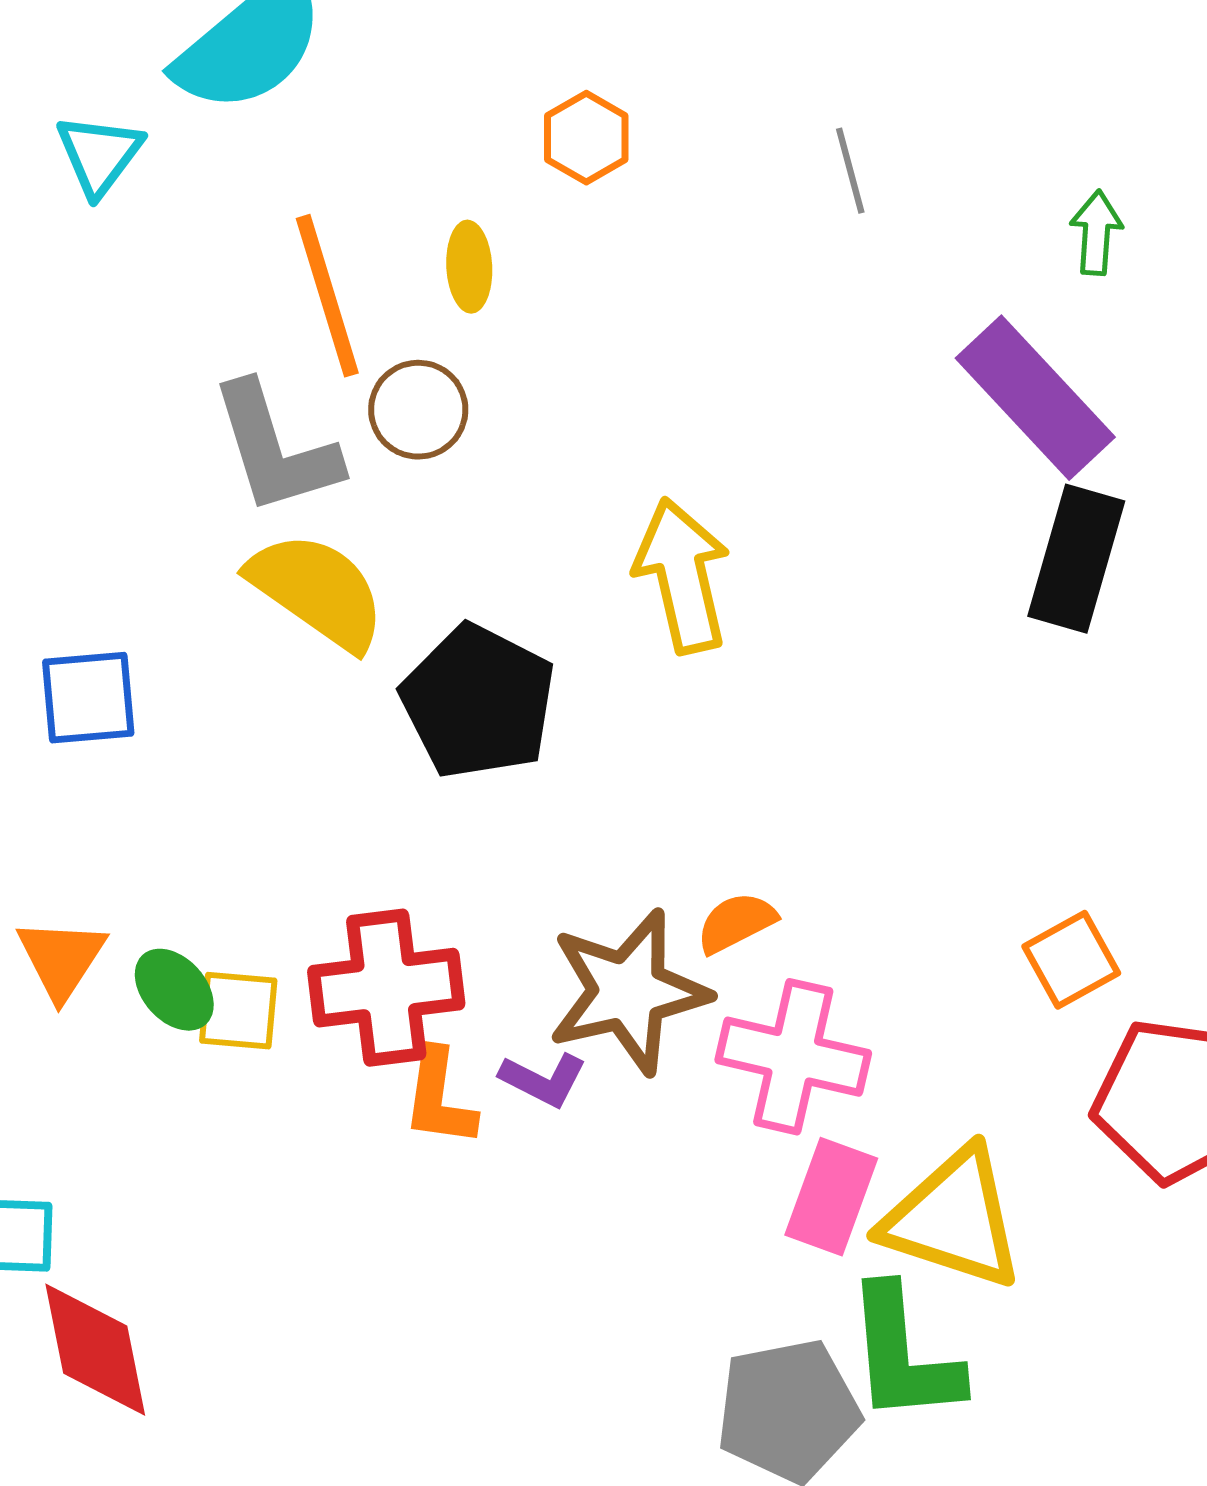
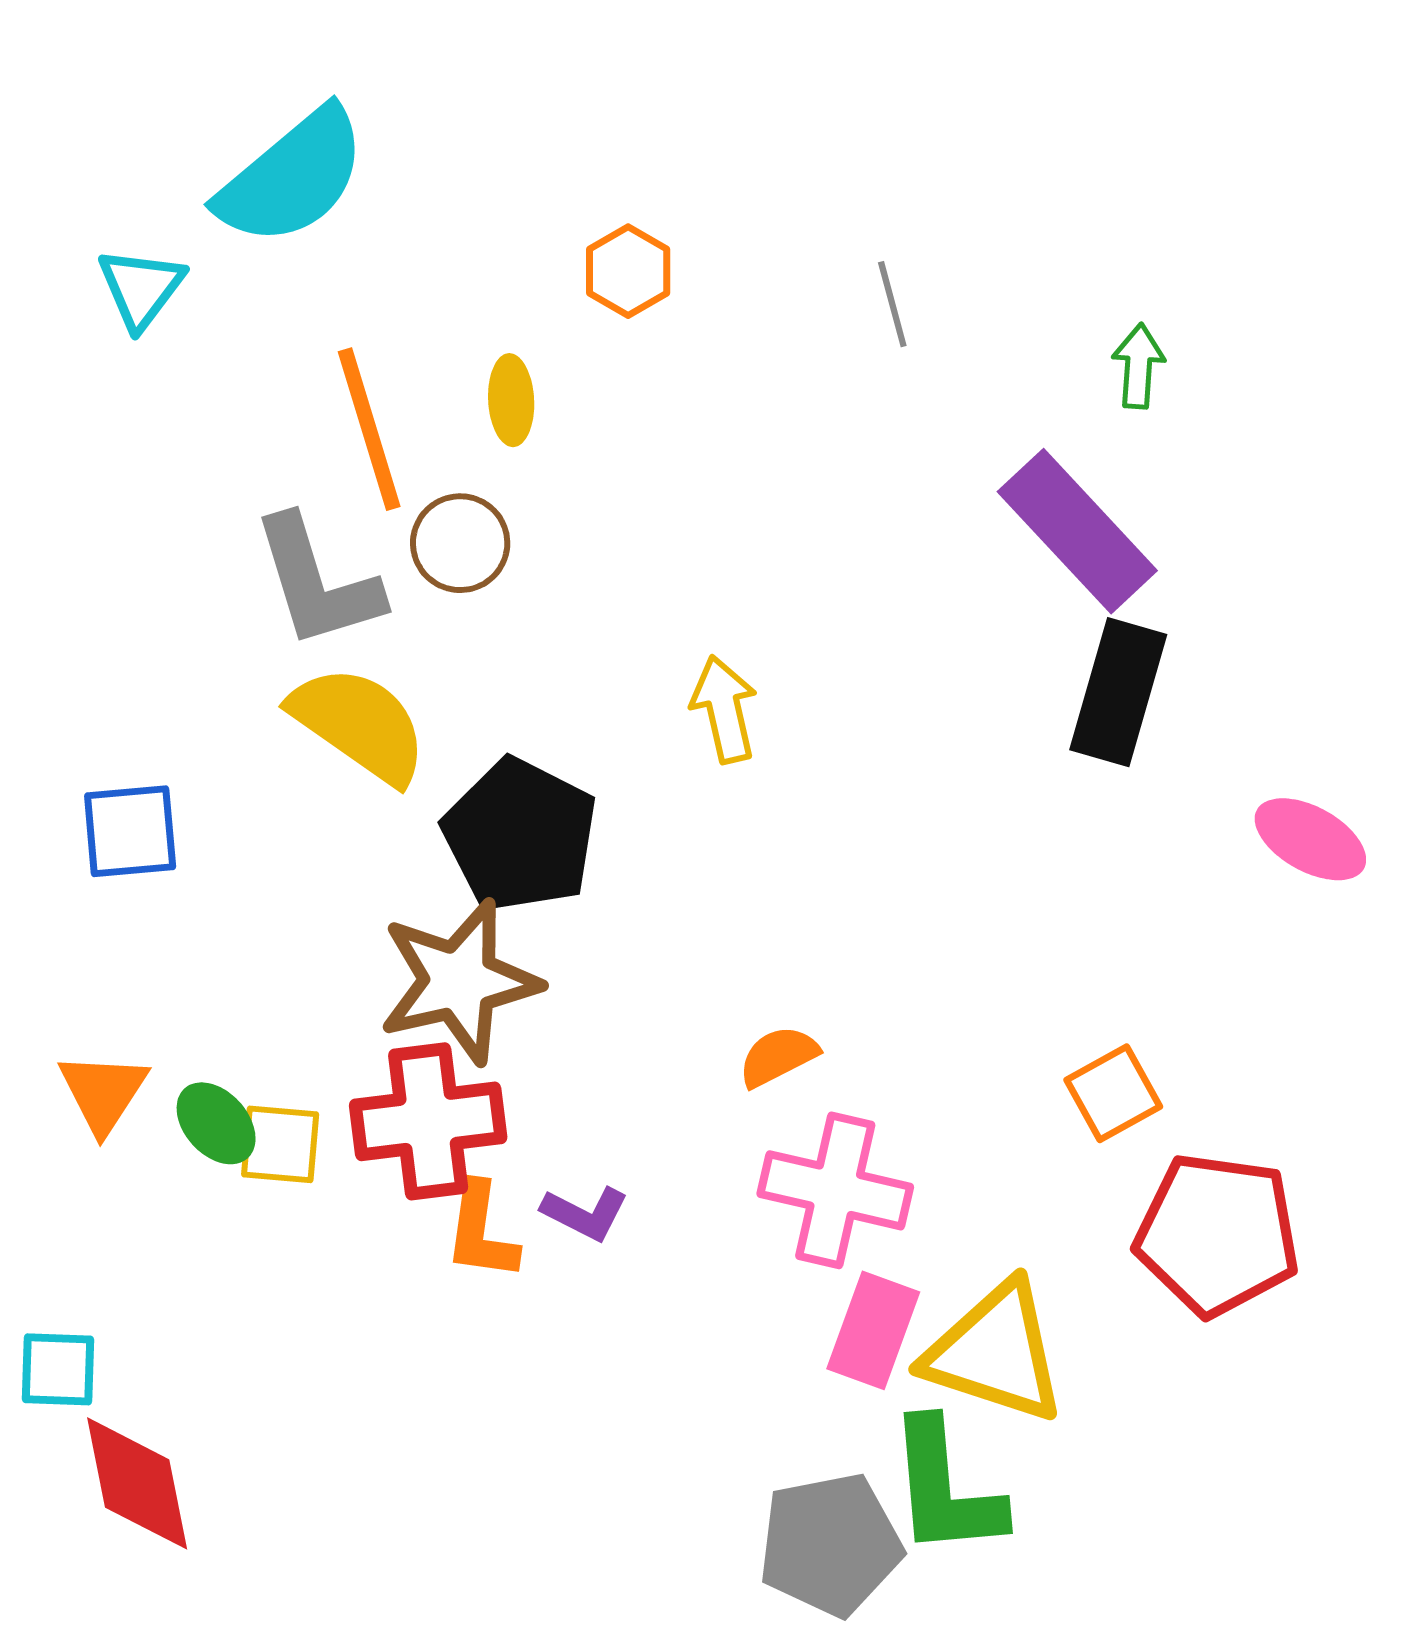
yellow arrow: (682, 576) -> (724, 709), size x0.7
brown star: (628, 992) -> (459, 981), moved

